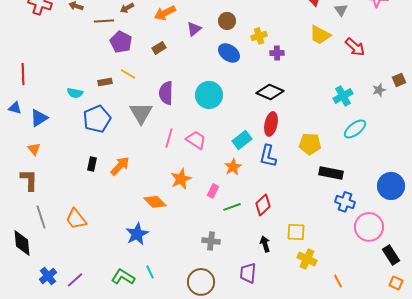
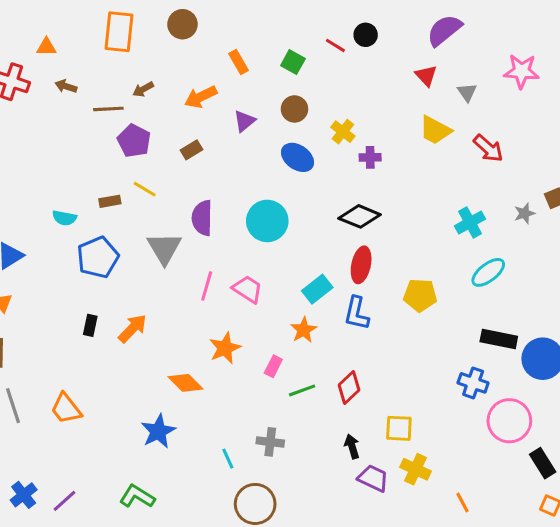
yellow cross: (259, 36) -> (343, 132), turned -35
black rectangle: (331, 173) -> (499, 339), moved
cyan line: (150, 272) -> (228, 459), moved
purple trapezoid: (248, 273) -> (373, 478), moved, turned 110

